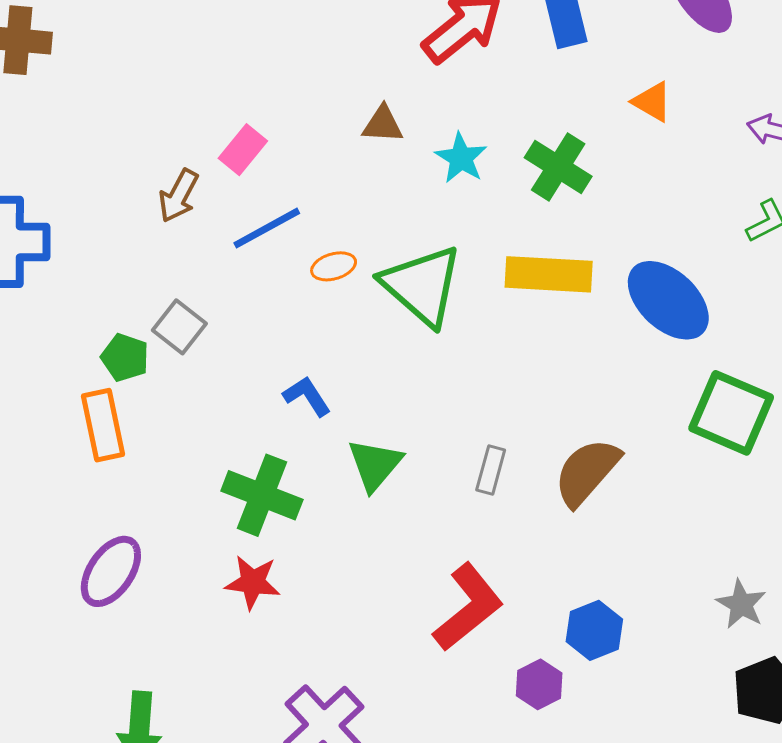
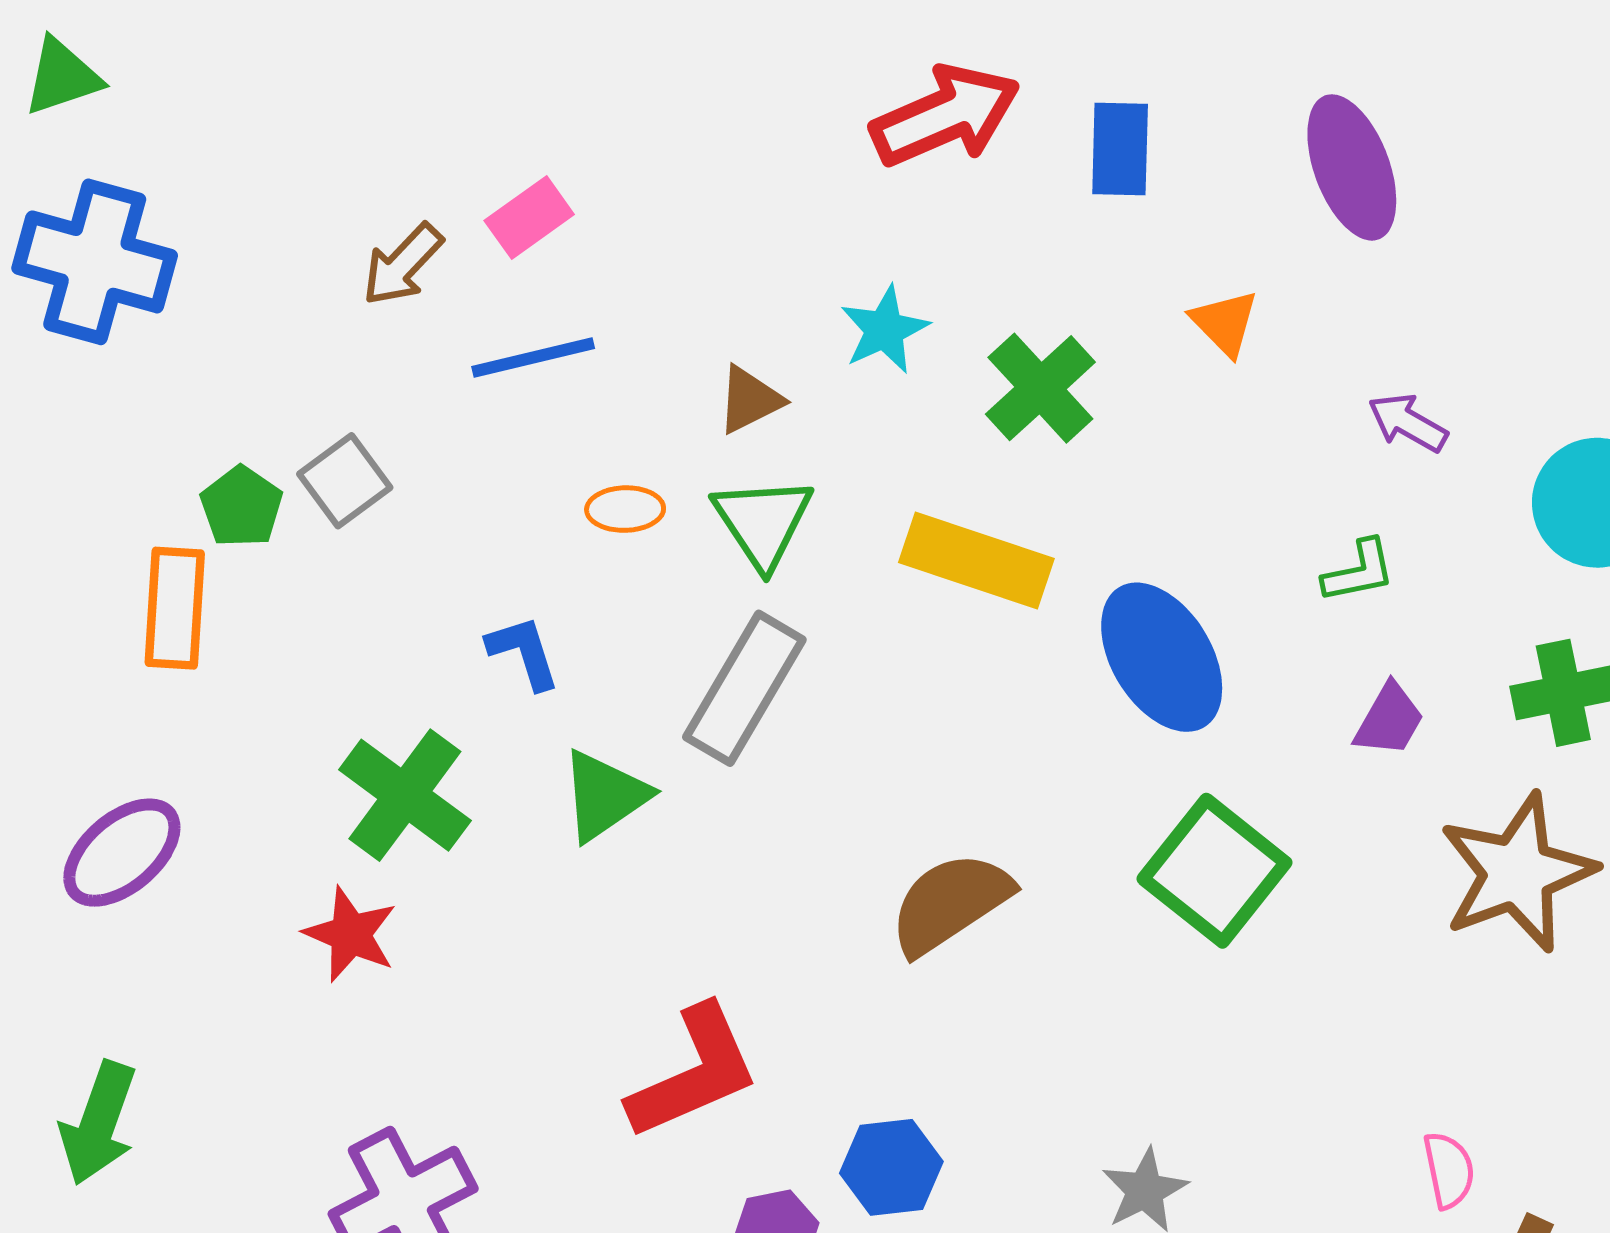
brown triangle: (383, 124) -> (750, 400), moved, turned -45
orange ellipse: (334, 266) -> (625, 509), moved
green triangle: (422, 286) -> (763, 522), size x0.7
gray rectangle: (491, 470) -> (744, 688), moved, size x1.8

